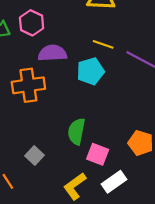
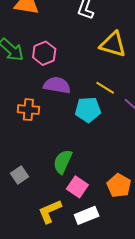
orange cross: (28, 85) -> (28, 110), size x0.7

